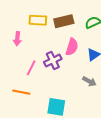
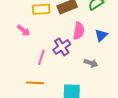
pink arrow: (17, 39) -> (24, 30), turned -48
gray arrow: (89, 81) -> (91, 63), moved

